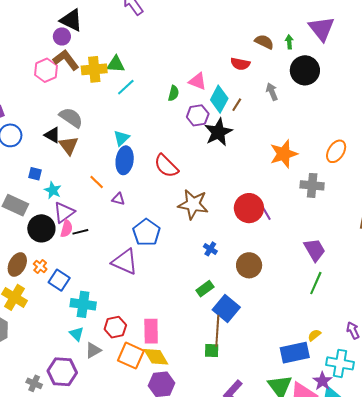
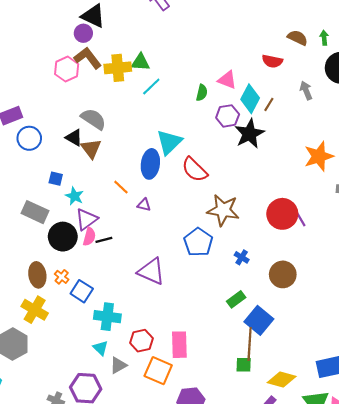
cyan triangle: (121, 138) -> (169, 142), moved, size x1.5
blue pentagon: (146, 232) -> (198, 242), moved
brown ellipse: (17, 265) -> (37, 275), turned -35
yellow diamond: (156, 357) -> (282, 380), moved, turned -44

